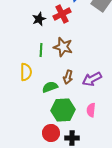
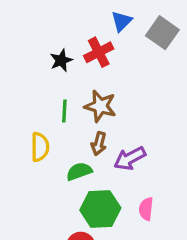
brown arrow: (68, 77) -> (99, 144), moved
purple arrow: (92, 79) -> (130, 158), moved

